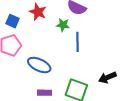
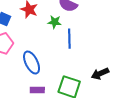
blue ellipse: (39, 65) -> (32, 63), turned 40

